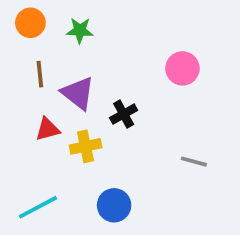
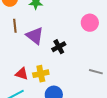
red triangle: (48, 129) -> (22, 74), moved, turned 32
yellow cross: (86, 146) -> (41, 74), moved

